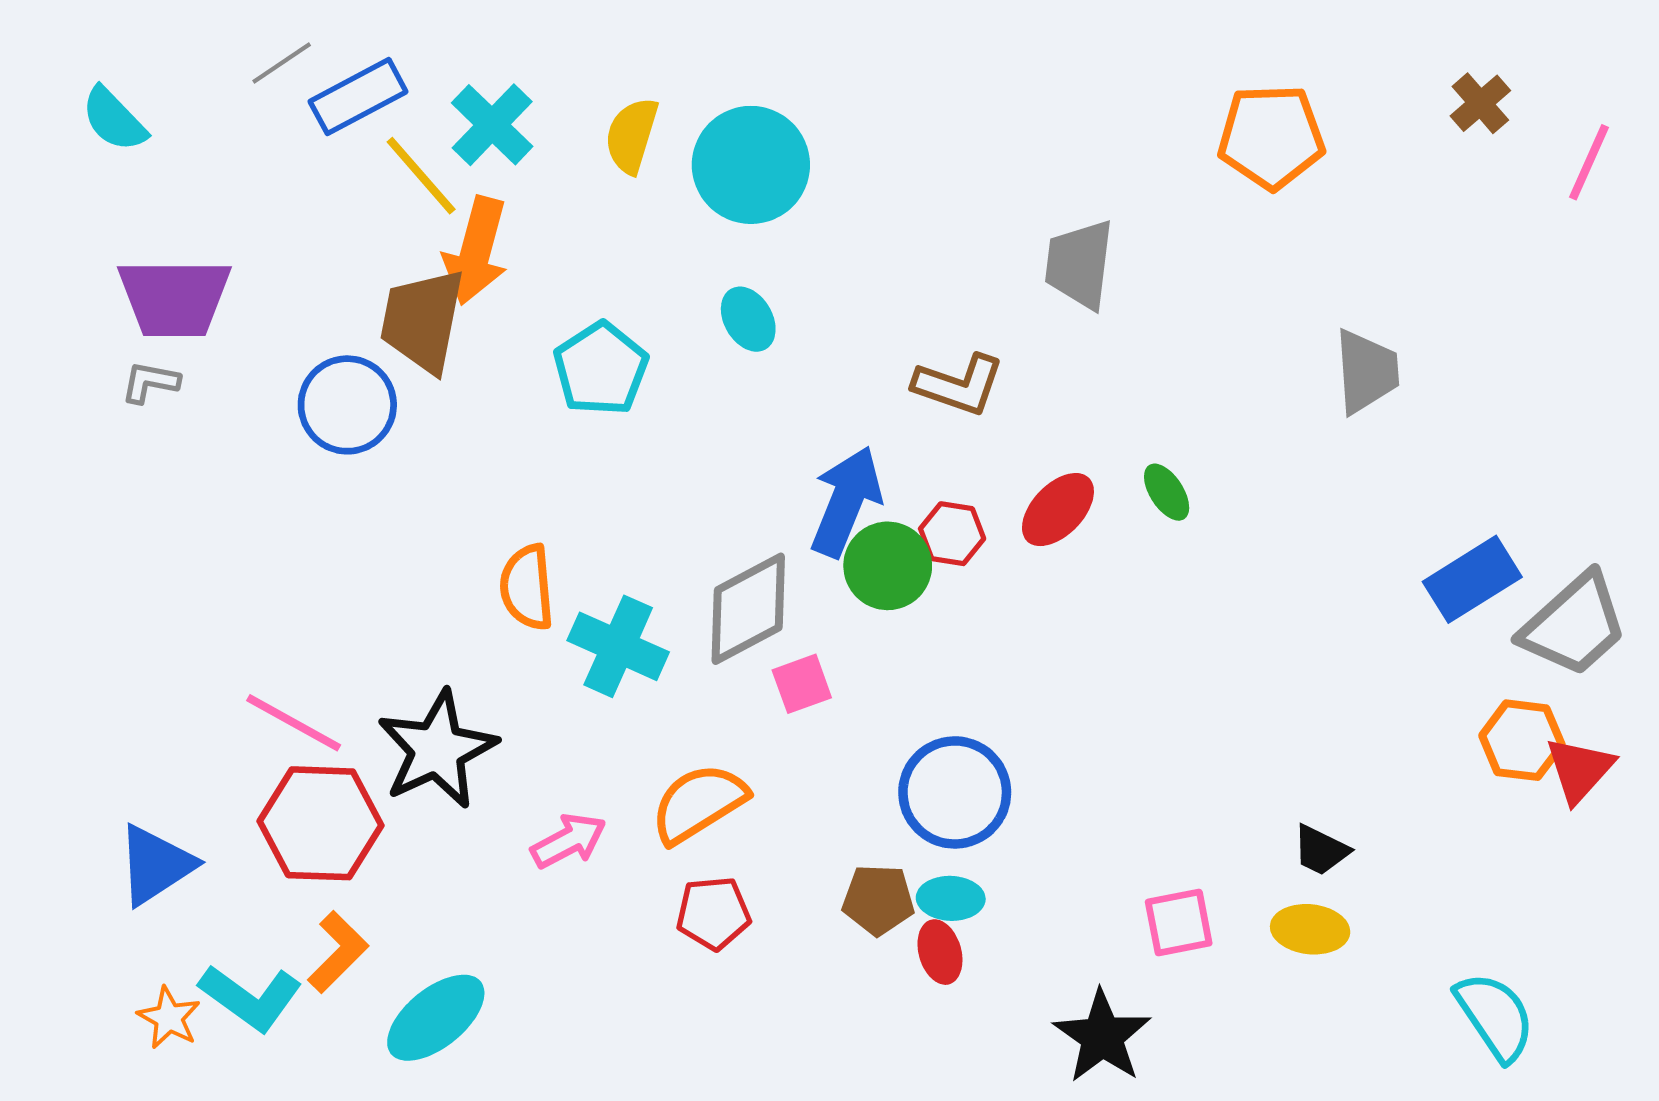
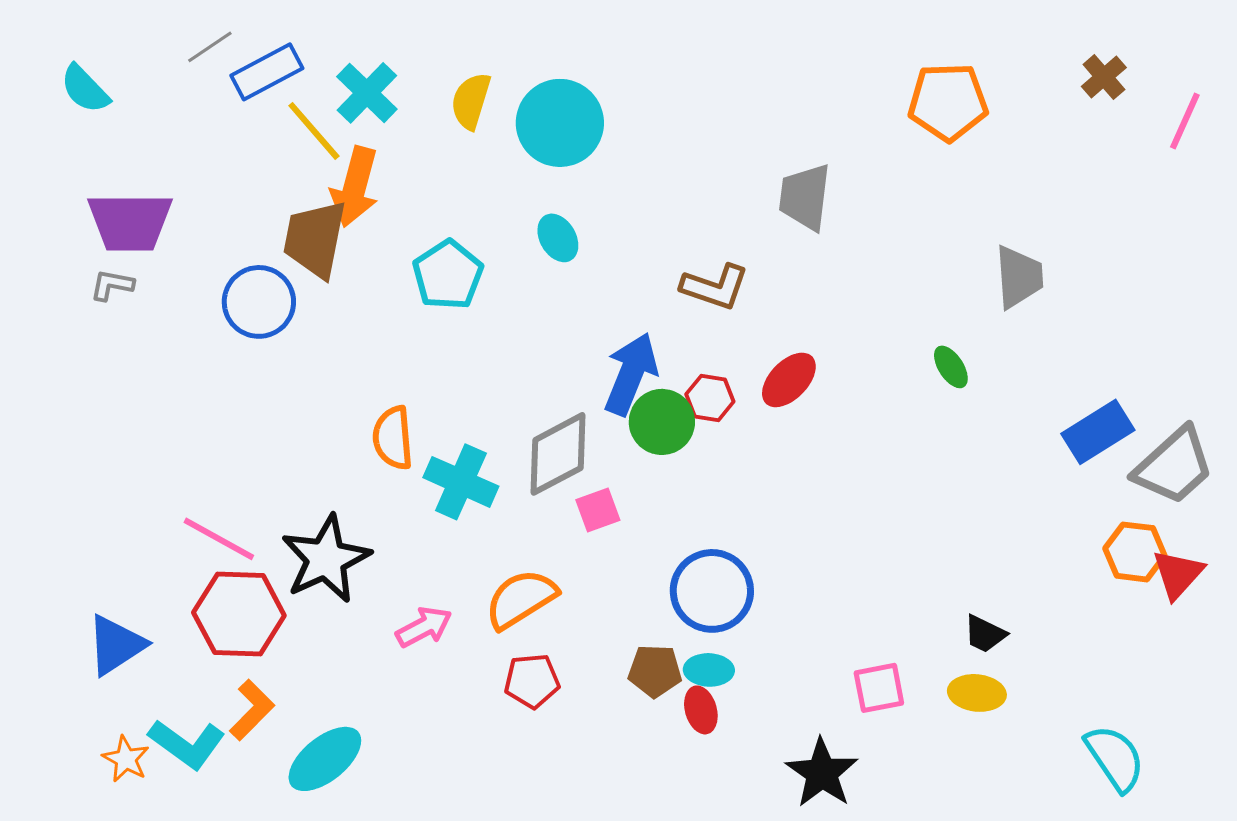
green ellipse: (1167, 492) -> (951, 367), moved

